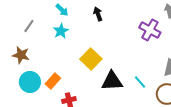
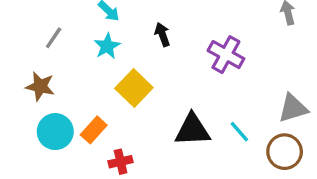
black arrow: (98, 14) -> (162, 34), moved
purple cross: (150, 30) -> (226, 55), moved
yellow square: (91, 59) -> (134, 88), moved

